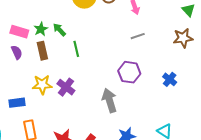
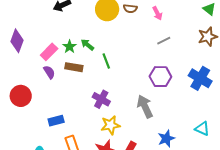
pink rectangle: (19, 32) -> (49, 52), turned -54
brown rectangle: (42, 51) -> (74, 67), turned -60
blue cross: (170, 79) -> (200, 78), size x1.6
yellow star: (42, 85) -> (110, 125), moved

